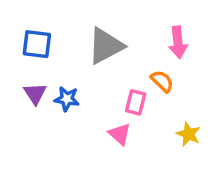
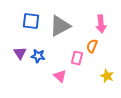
blue square: (37, 44) -> (31, 21), moved
orange semicircle: (162, 81) -> (92, 46), turned -112
pink triangle: (120, 134) -> (60, 76), moved

